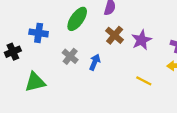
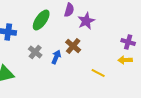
brown cross: (115, 35) -> (73, 46), moved
purple star: (141, 40) -> (86, 21), moved

